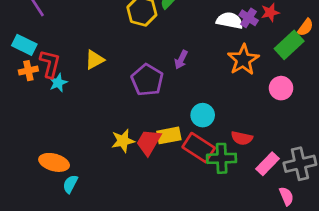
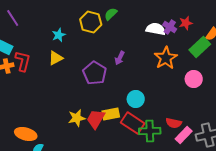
cyan star: (58, 83) -> (59, 35), moved
red semicircle: (242, 138) -> (174, 123), moved

